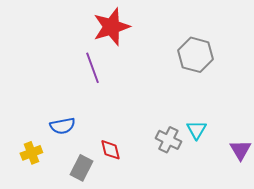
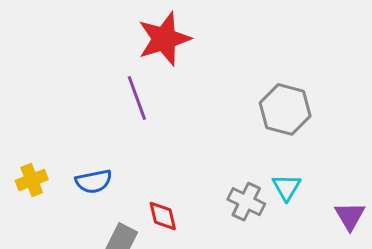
gray hexagon: (195, 55) -> (285, 109), moved
yellow cross: (31, 153) -> (32, 180), moved

